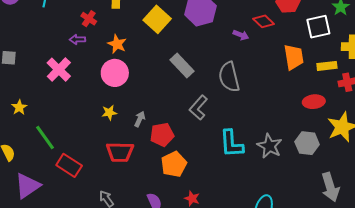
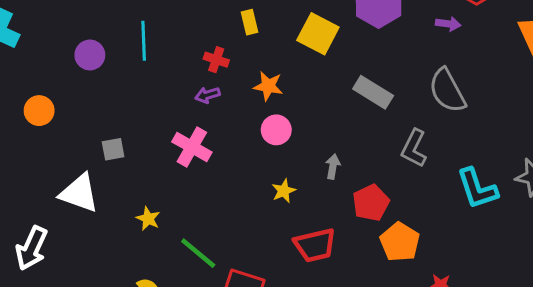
pink circle: (115, 73) -> (276, 130), size x0.7
gray arrow: (140, 119) -> (333, 167), moved

